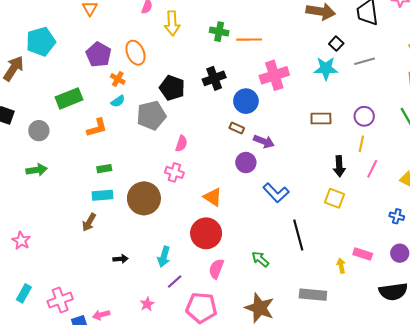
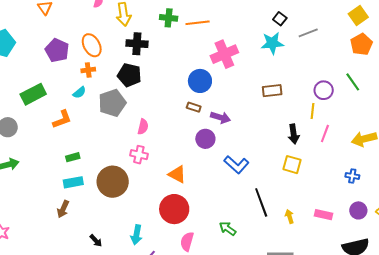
black cross: (214, 78) -> (137, 44), moved, turned 30
orange cross: (118, 79) -> (88, 70), moved, turned -32
purple circle: (364, 116) -> (324, 90), moved
black arrow: (121, 259) -> (96, 241), turned 56
yellow arrow: (341, 266) -> (289, 216), moved

